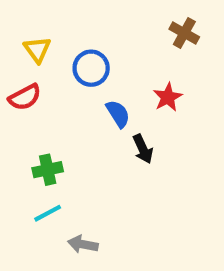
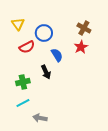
brown cross: (184, 33) -> (84, 28), moved
red semicircle: (25, 97) -> (27, 47), moved
black arrow: (143, 149) -> (46, 72), moved

